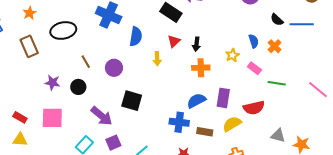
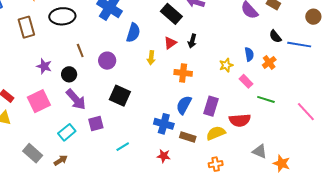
black arrow: (196, 44) -> (192, 41), moved
orange cross: (201, 68) -> (183, 73), moved
blue semicircle: (196, 101) -> (184, 105), turned -42
purple arrow: (102, 116) -> (76, 99), moved
pink square: (52, 118) -> (39, 101), turned -35
purple square: (113, 143) -> (96, 123), moved

